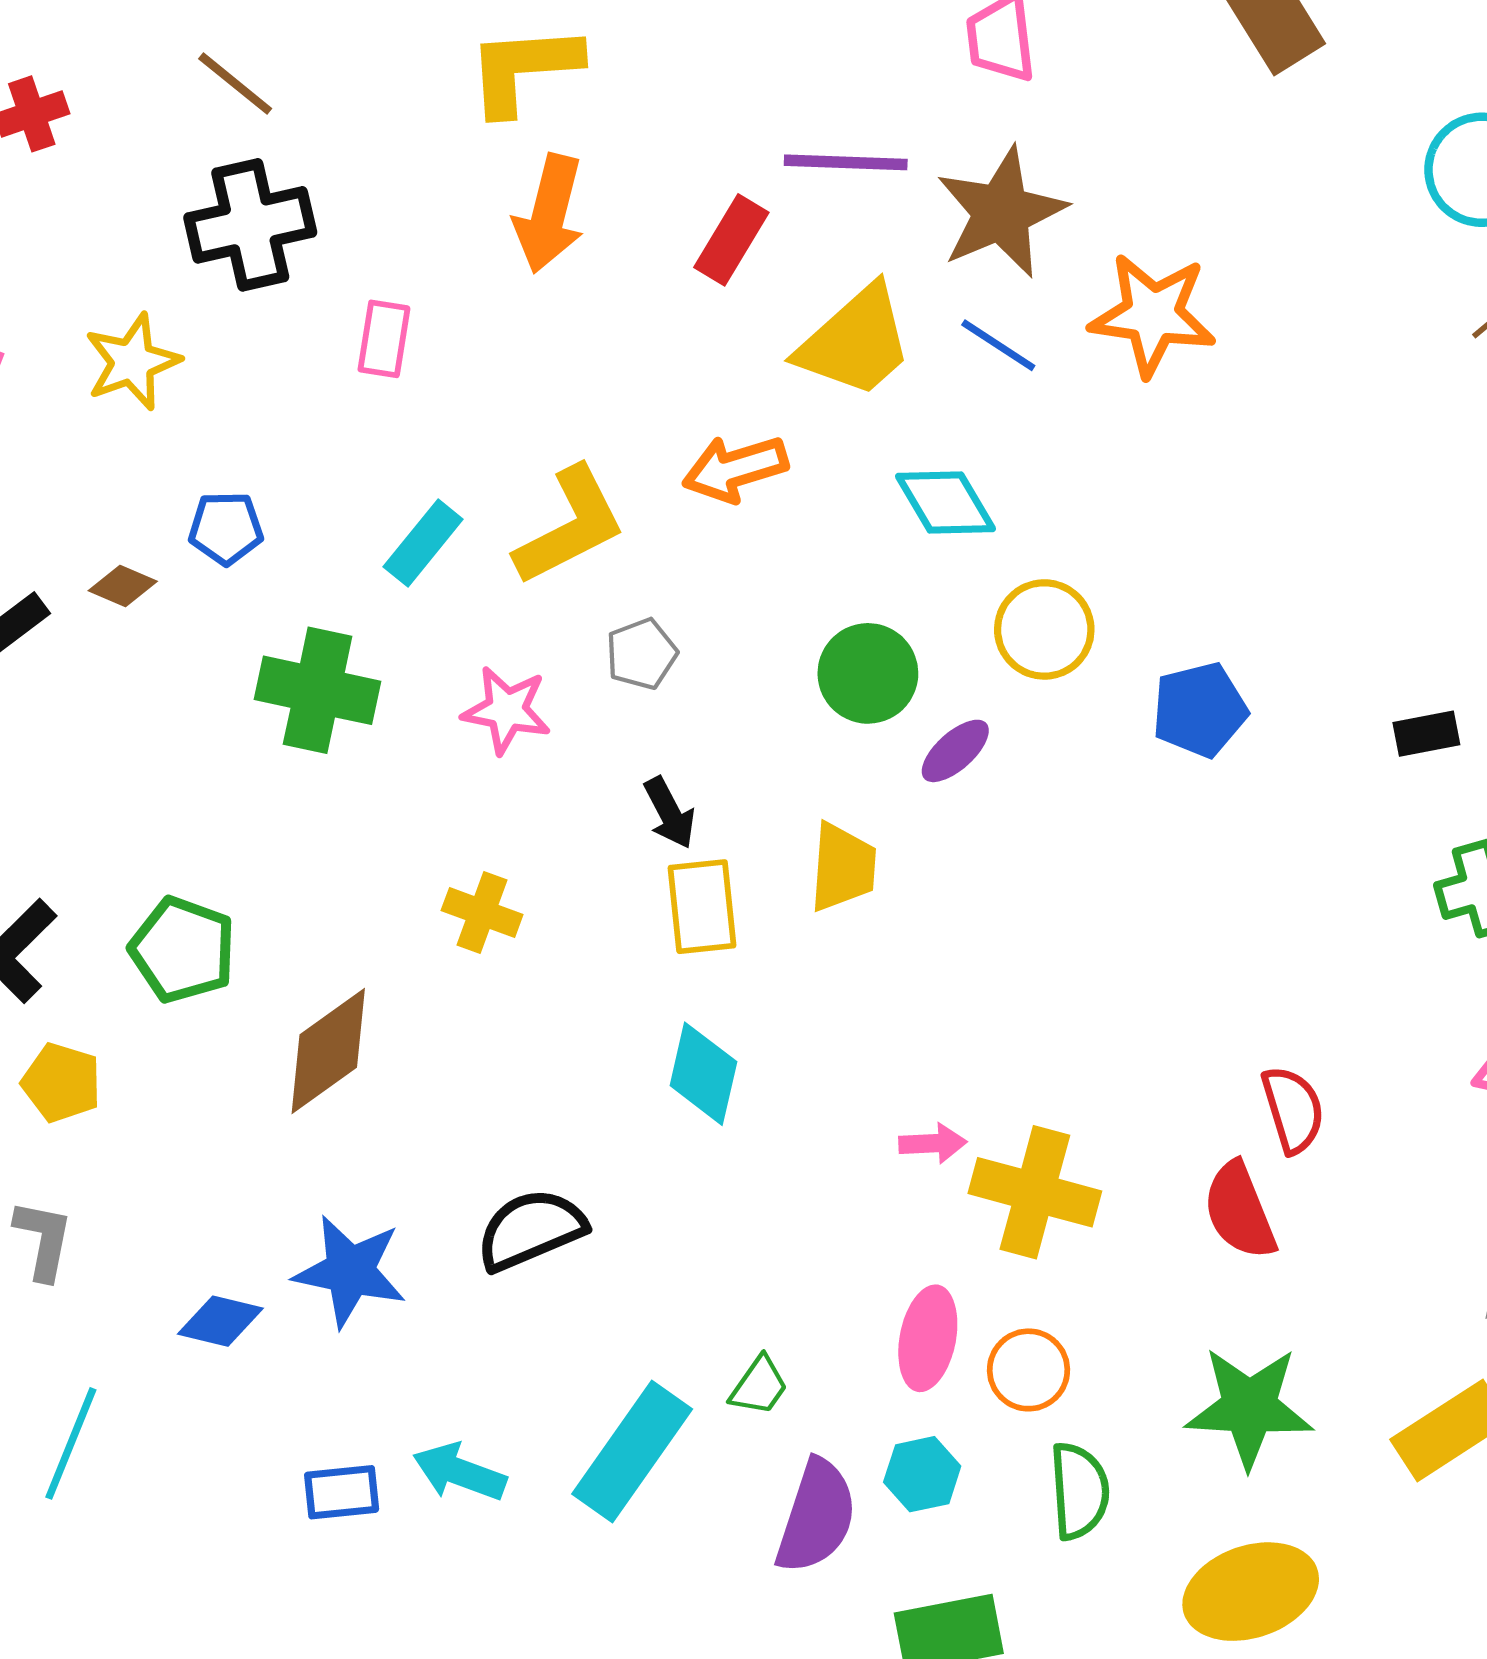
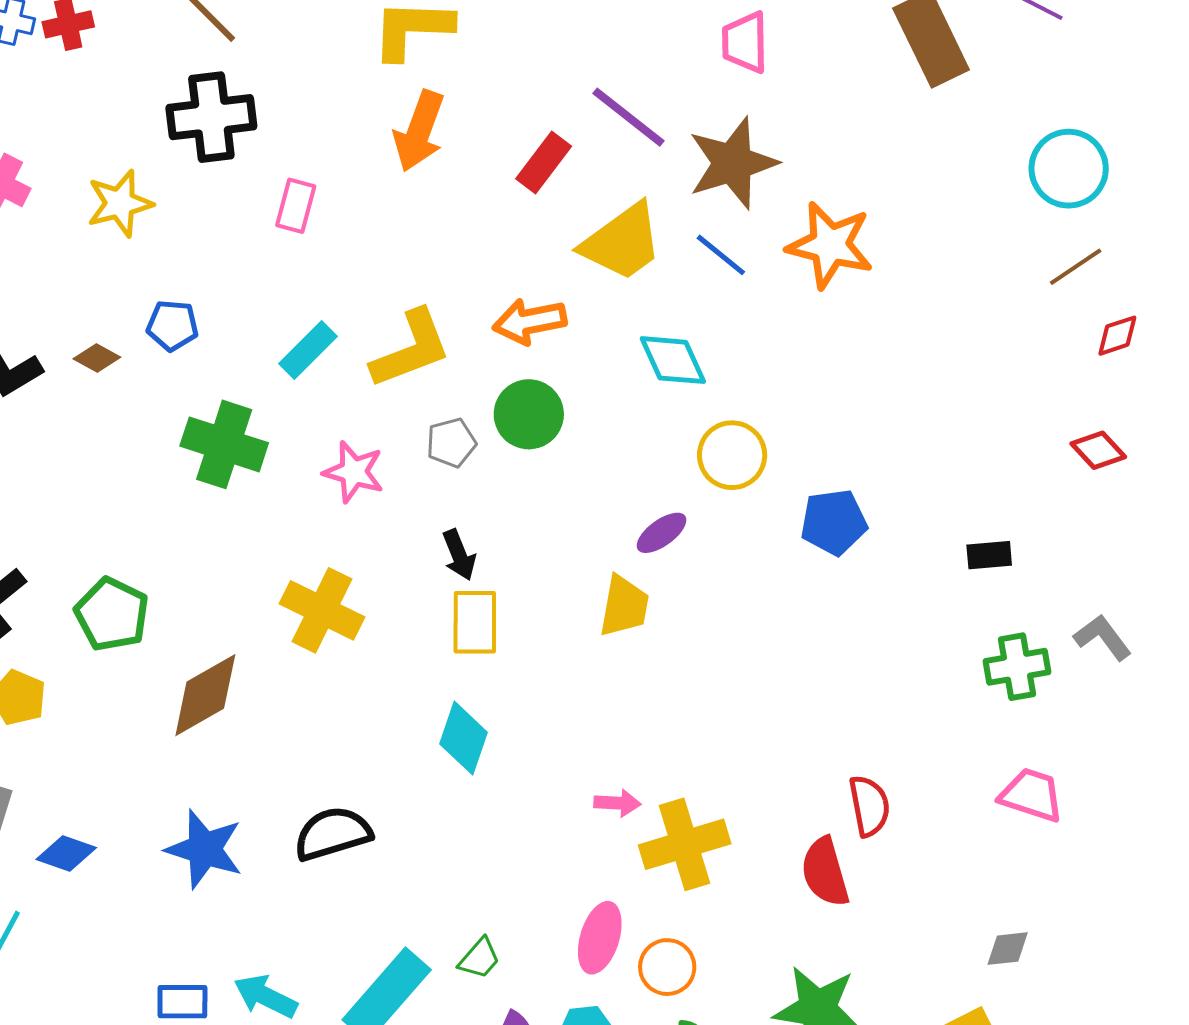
purple line: (846, 162) -> (628, 117), turned 30
green circle: (868, 673) -> (529, 414), moved
yellow trapezoid: (843, 867) -> (624, 606), moved
yellow cross: (482, 913) -> (322, 610), size x1.5
yellow cross: (1035, 1192) -> (685, 844), turned -38
blue diamond: (220, 1321) -> (66, 853), moved

